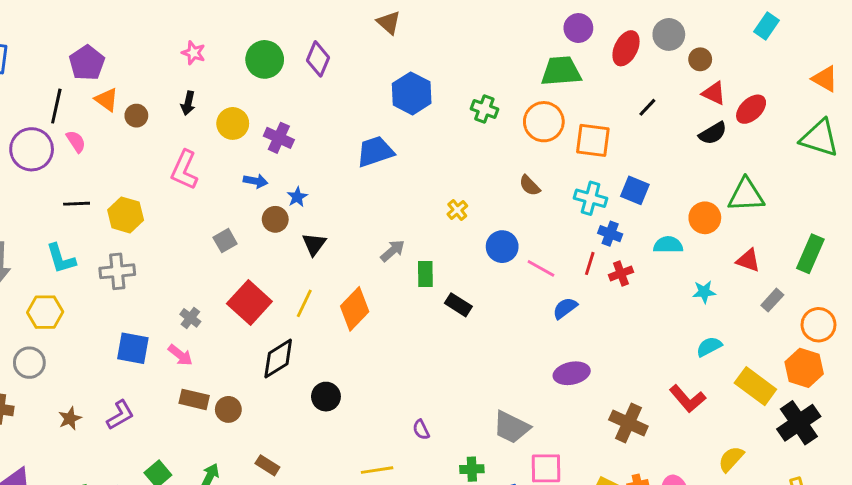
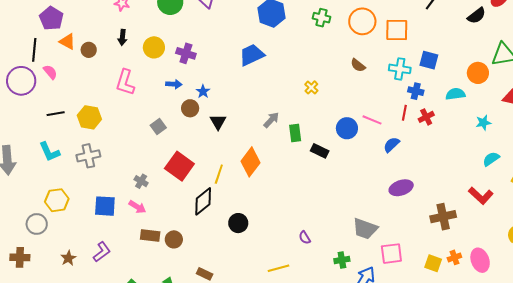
blue circle: (502, 247) -> (347, 128), moved
yellow line: (304, 303) -> (219, 174), moved
yellow hexagon: (45, 312) -> (57, 200), moved
brown cross: (628, 423) -> (443, 217), turned -30

